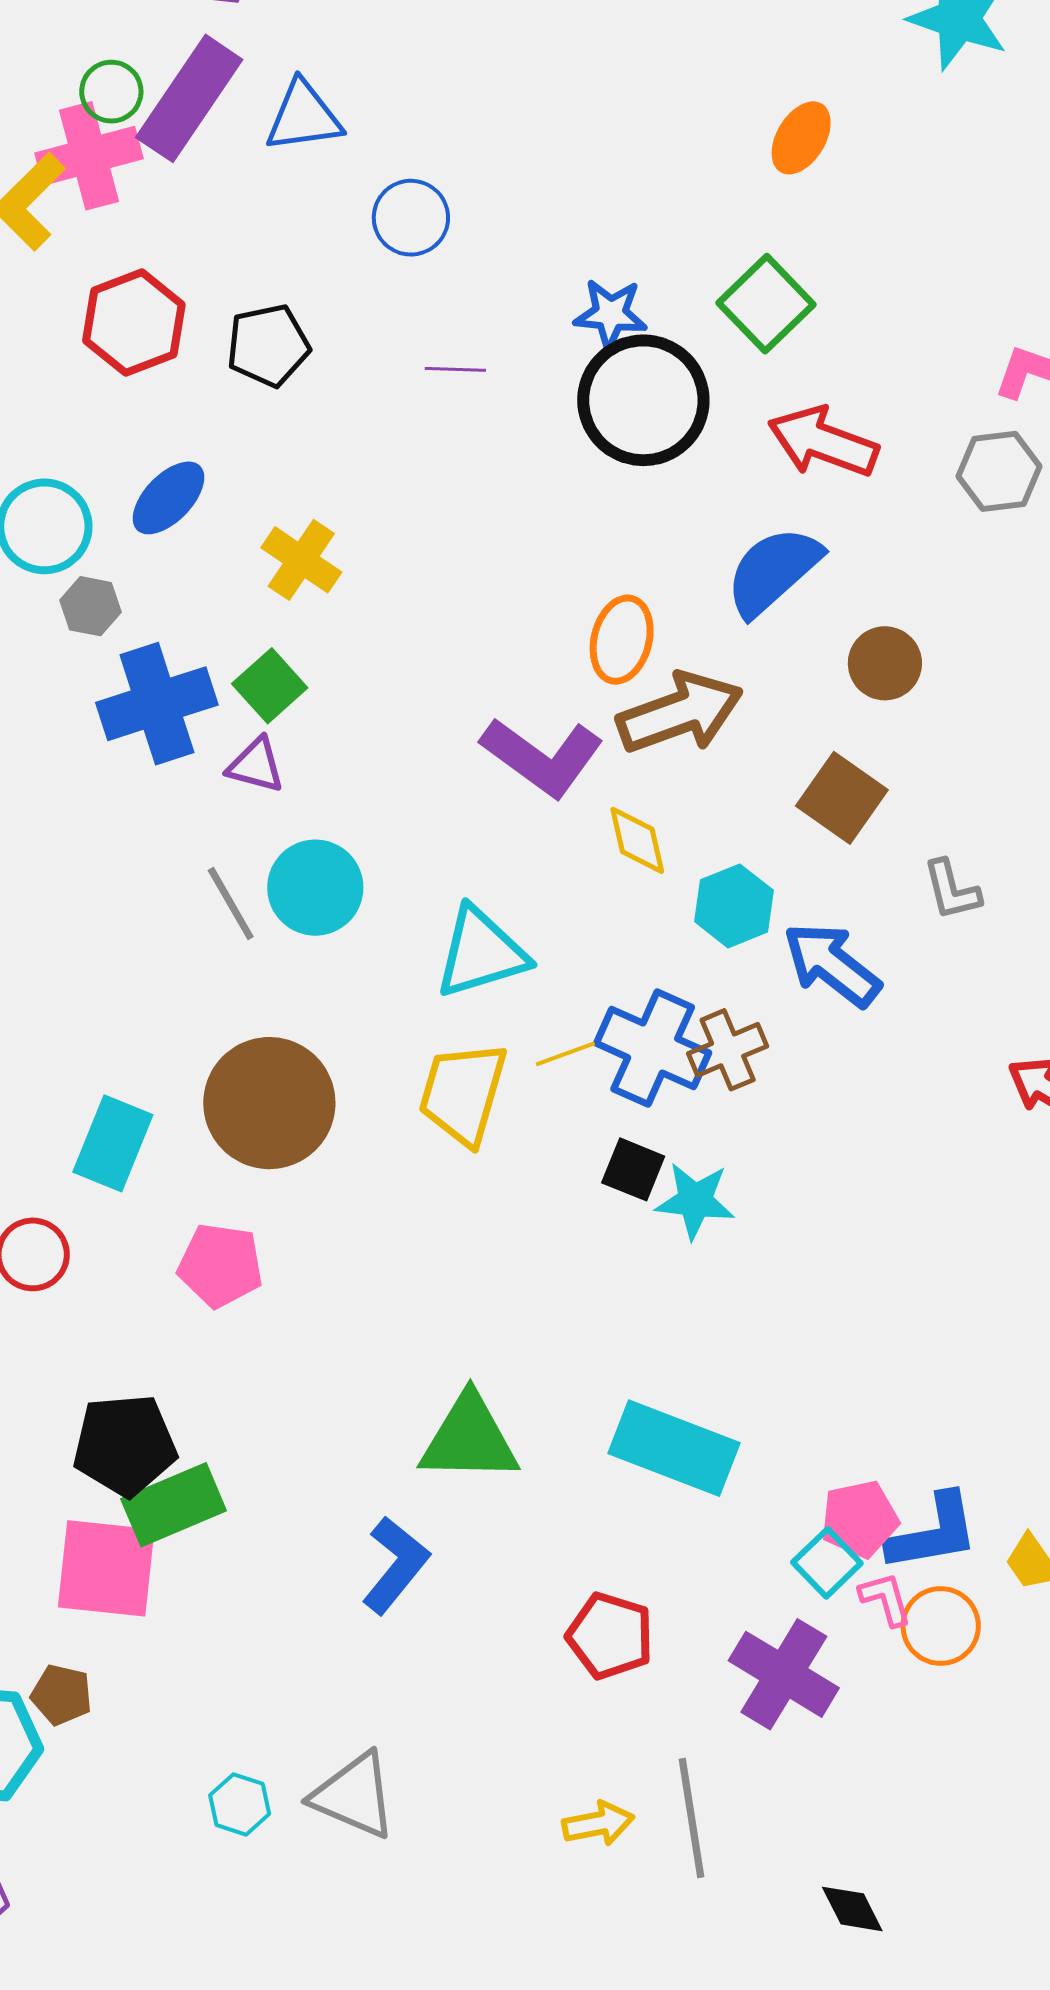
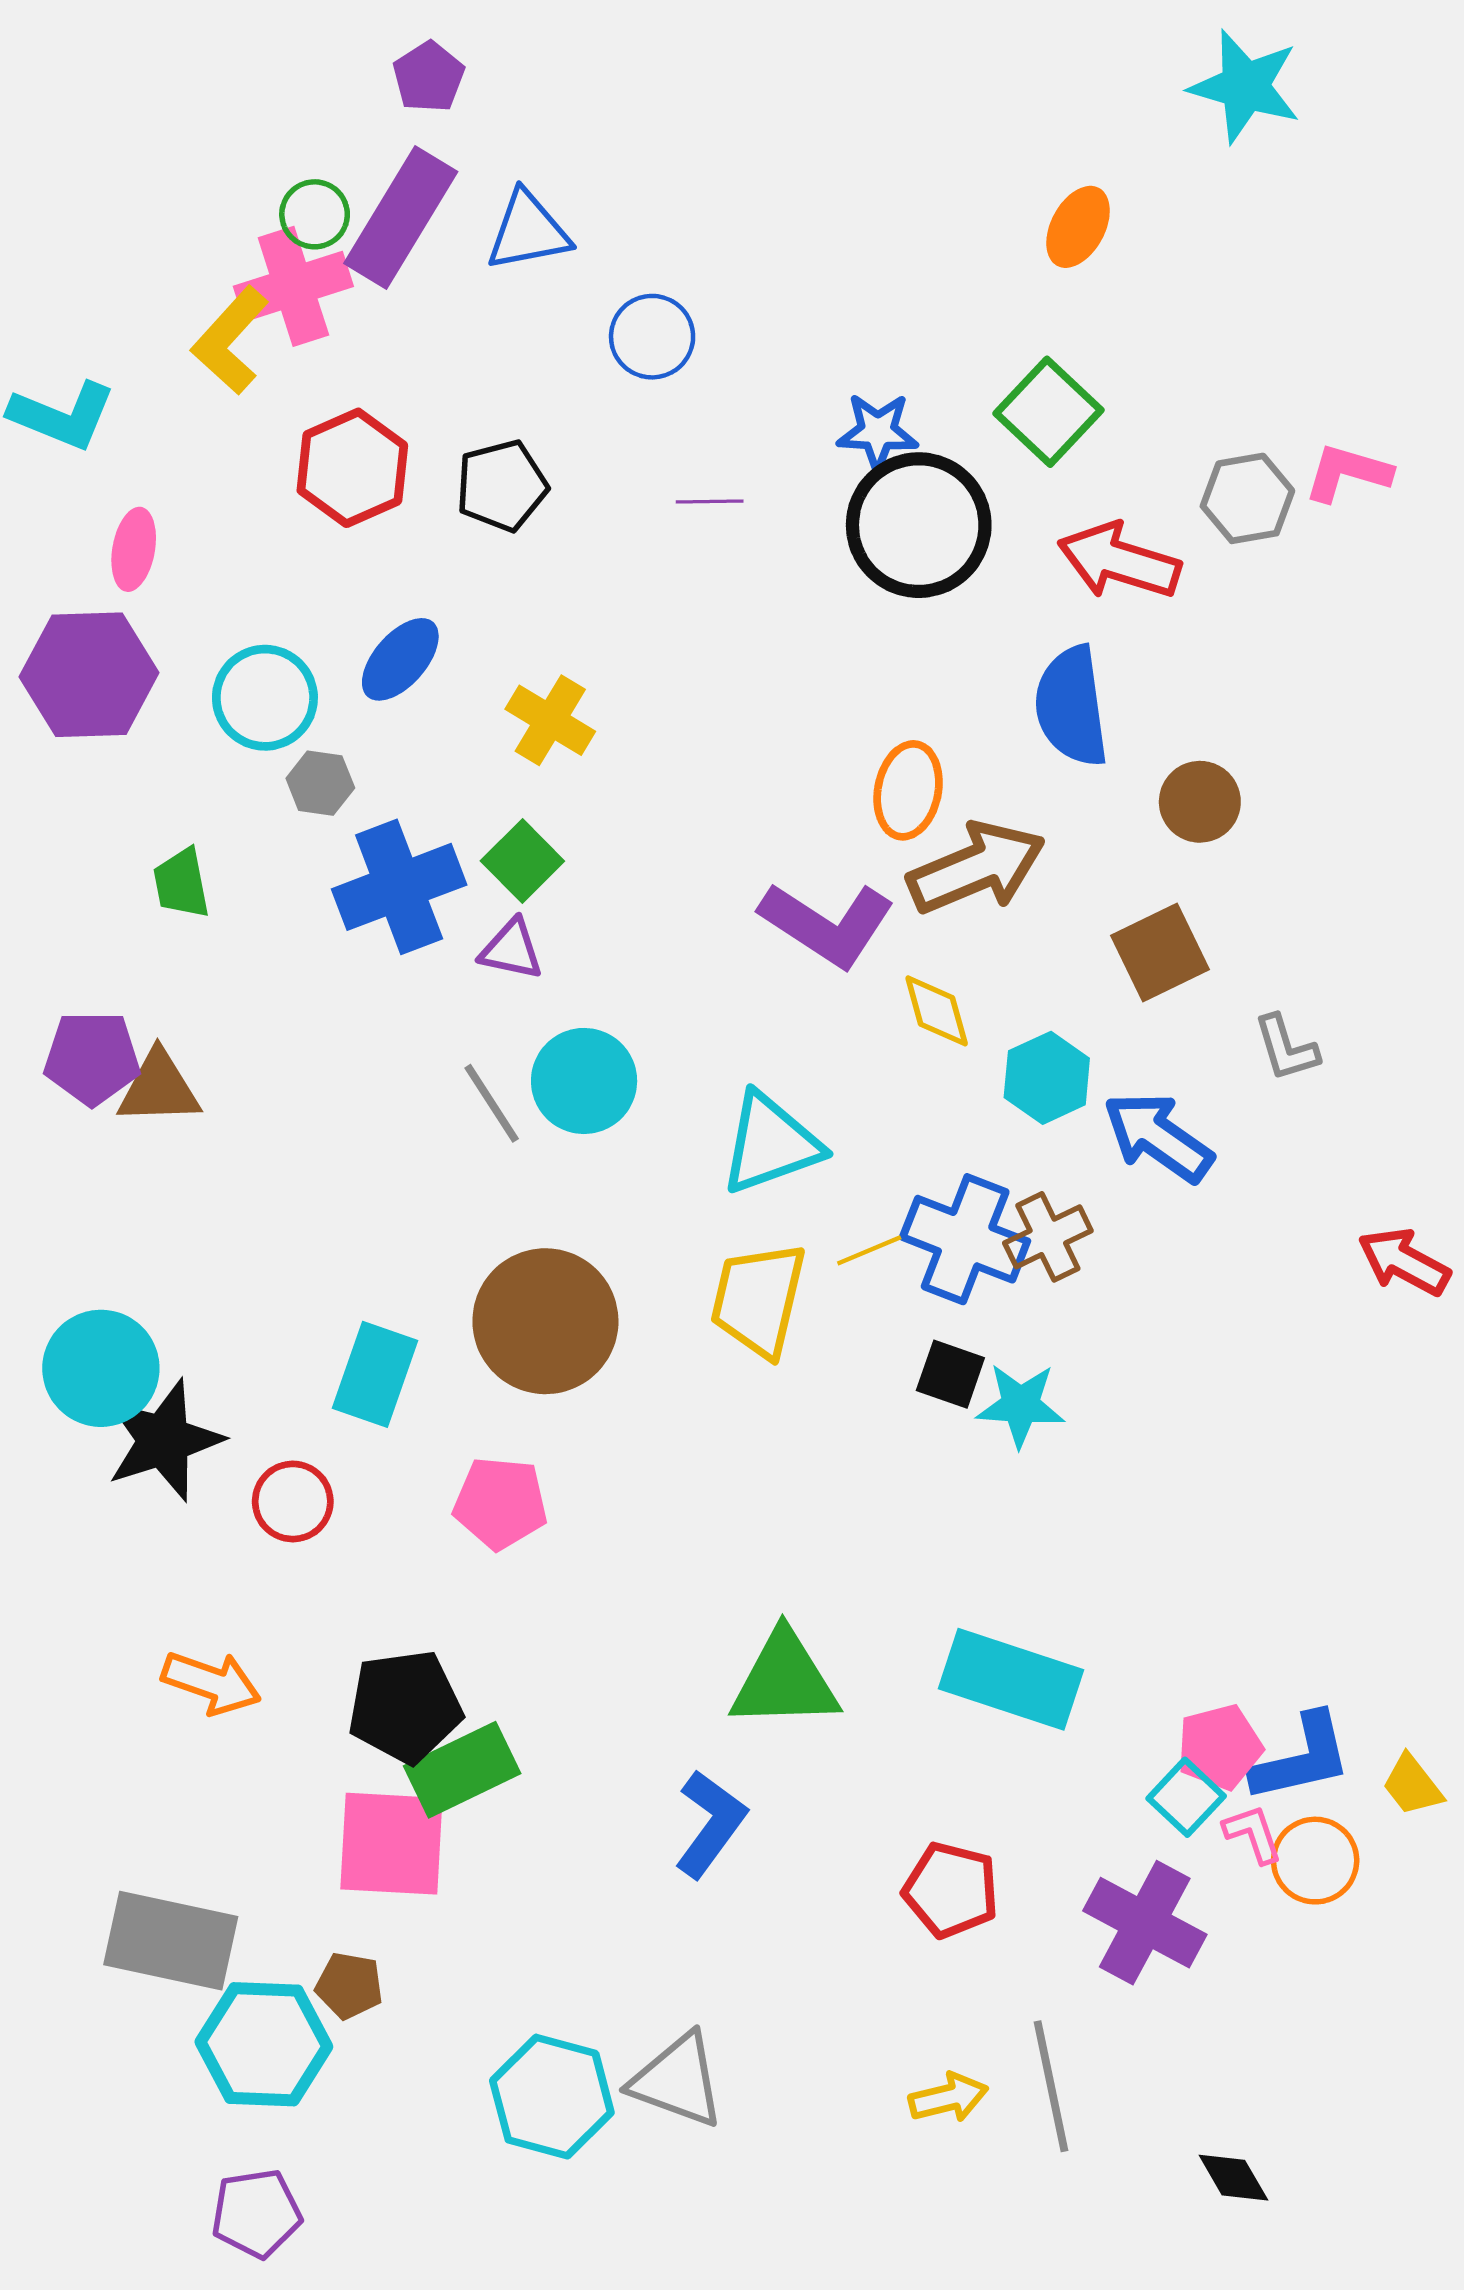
gray hexagon: (999, 471) -> (1247, 498), moved
blue semicircle: (773, 571) -> (1071, 706), turned -53
brown square: (842, 798) -> (1160, 953), turned 32
cyan hexagon: (240, 1804) -> (552, 2097), size x1.8

